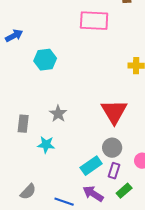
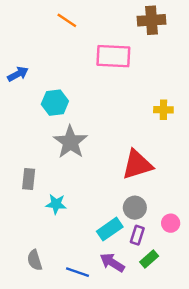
red triangle: (114, 112) -> (137, 165), turned 44
gray star: (58, 114) -> (70, 142), moved, size x1.6
gray semicircle: (28, 192) -> (35, 260), turned 120

